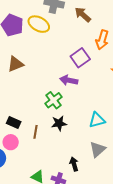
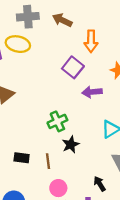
purple arrow: (69, 80) -> (92, 92), moved
green cross: (53, 100) -> (57, 121), turned 30
pink circle: (11, 142) -> (58, 188), moved

